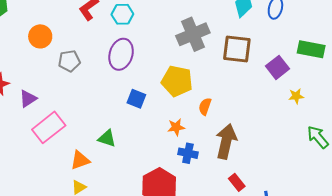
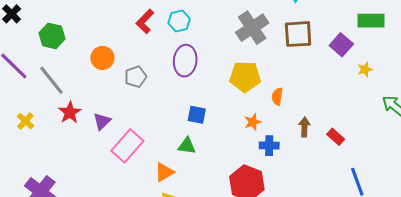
blue square: (136, 99) -> (197, 115), moved
brown arrow: (226, 141) -> (304, 127), size x0.6
red rectangle: (237, 182) -> (336, 137), moved

